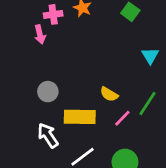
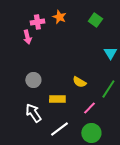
yellow rectangle: (80, 117) -> (57, 99), size x0.7
pink line: (122, 118) -> (89, 108), moved

